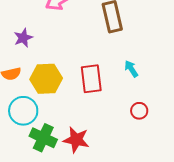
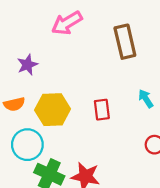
red rectangle: (91, 79) -> (102, 110), size x0.7

